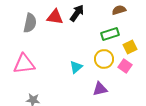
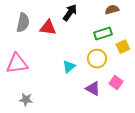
red triangle: (55, 17) -> (48, 28), moved
pink square: (125, 66) -> (116, 83), moved
purple triangle: (100, 89) -> (93, 89), turned 42

